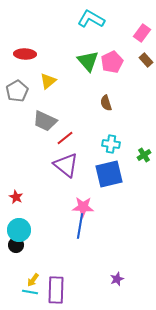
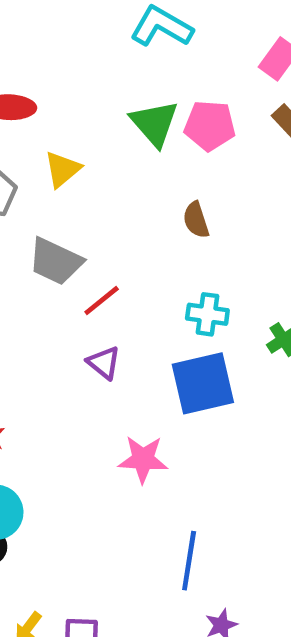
pink pentagon: (112, 62) -> (210, 126), turned 30
purple triangle: (66, 165) -> (104, 363), size x0.6
blue line: (80, 226) -> (189, 561), moved

